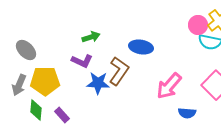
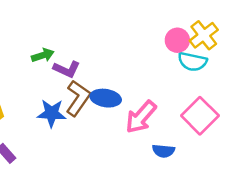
blue ellipse: (141, 47) -> (106, 98), moved
purple L-shape: (82, 61) -> (67, 69), moved

